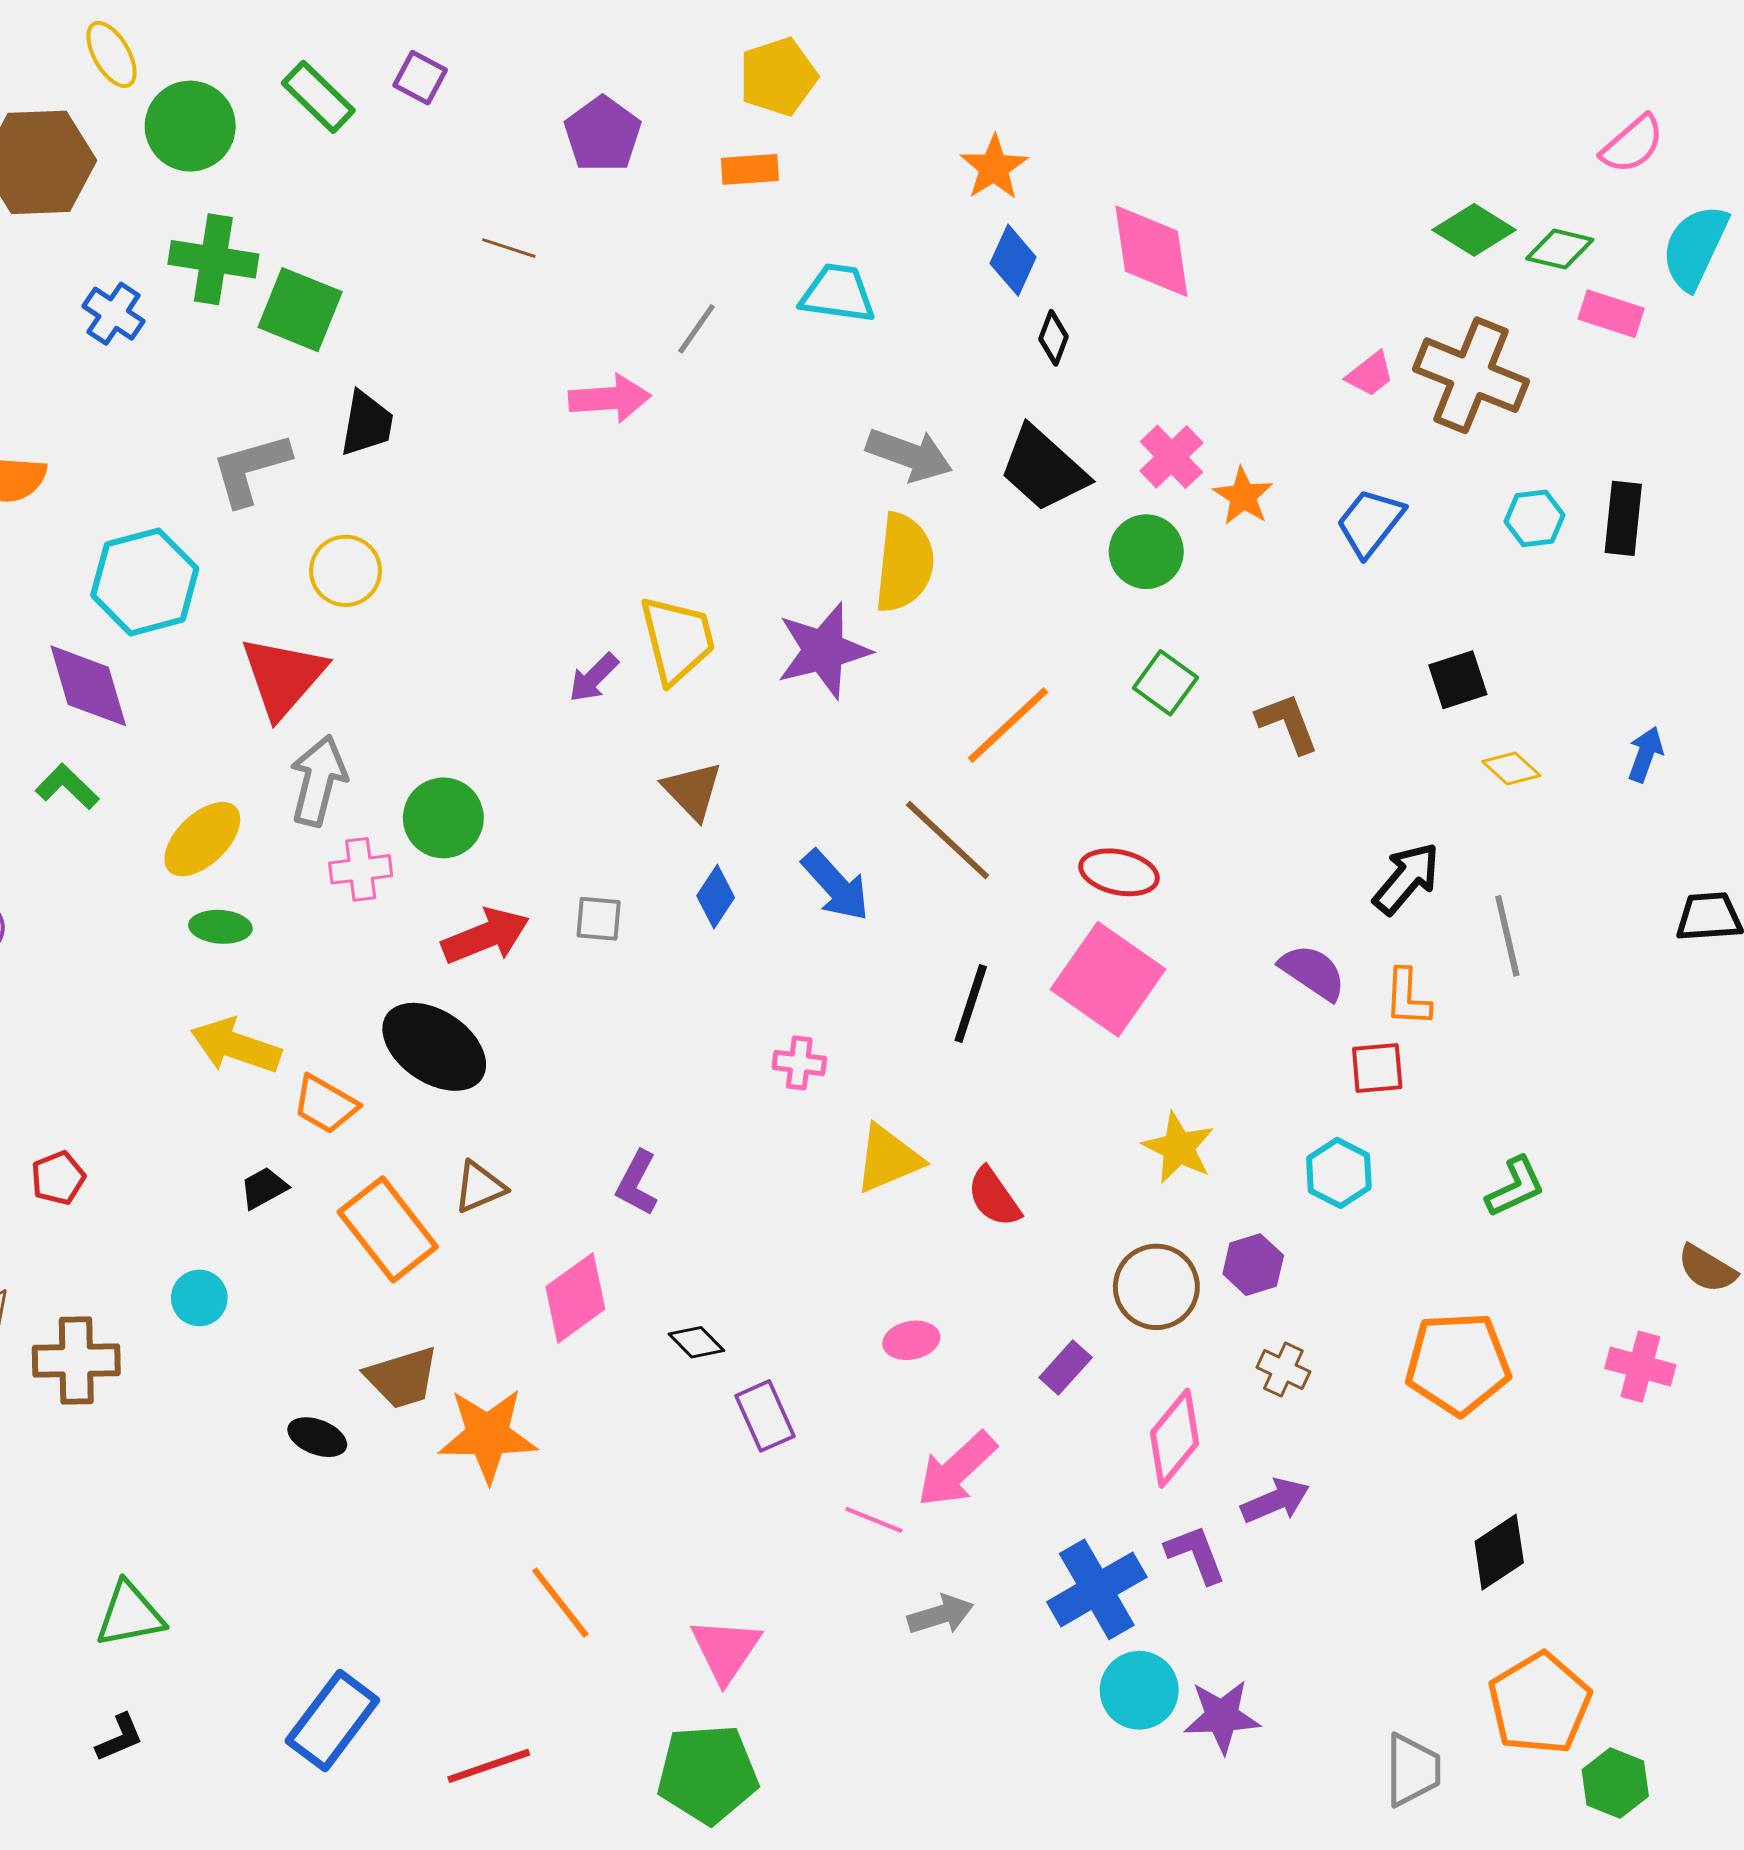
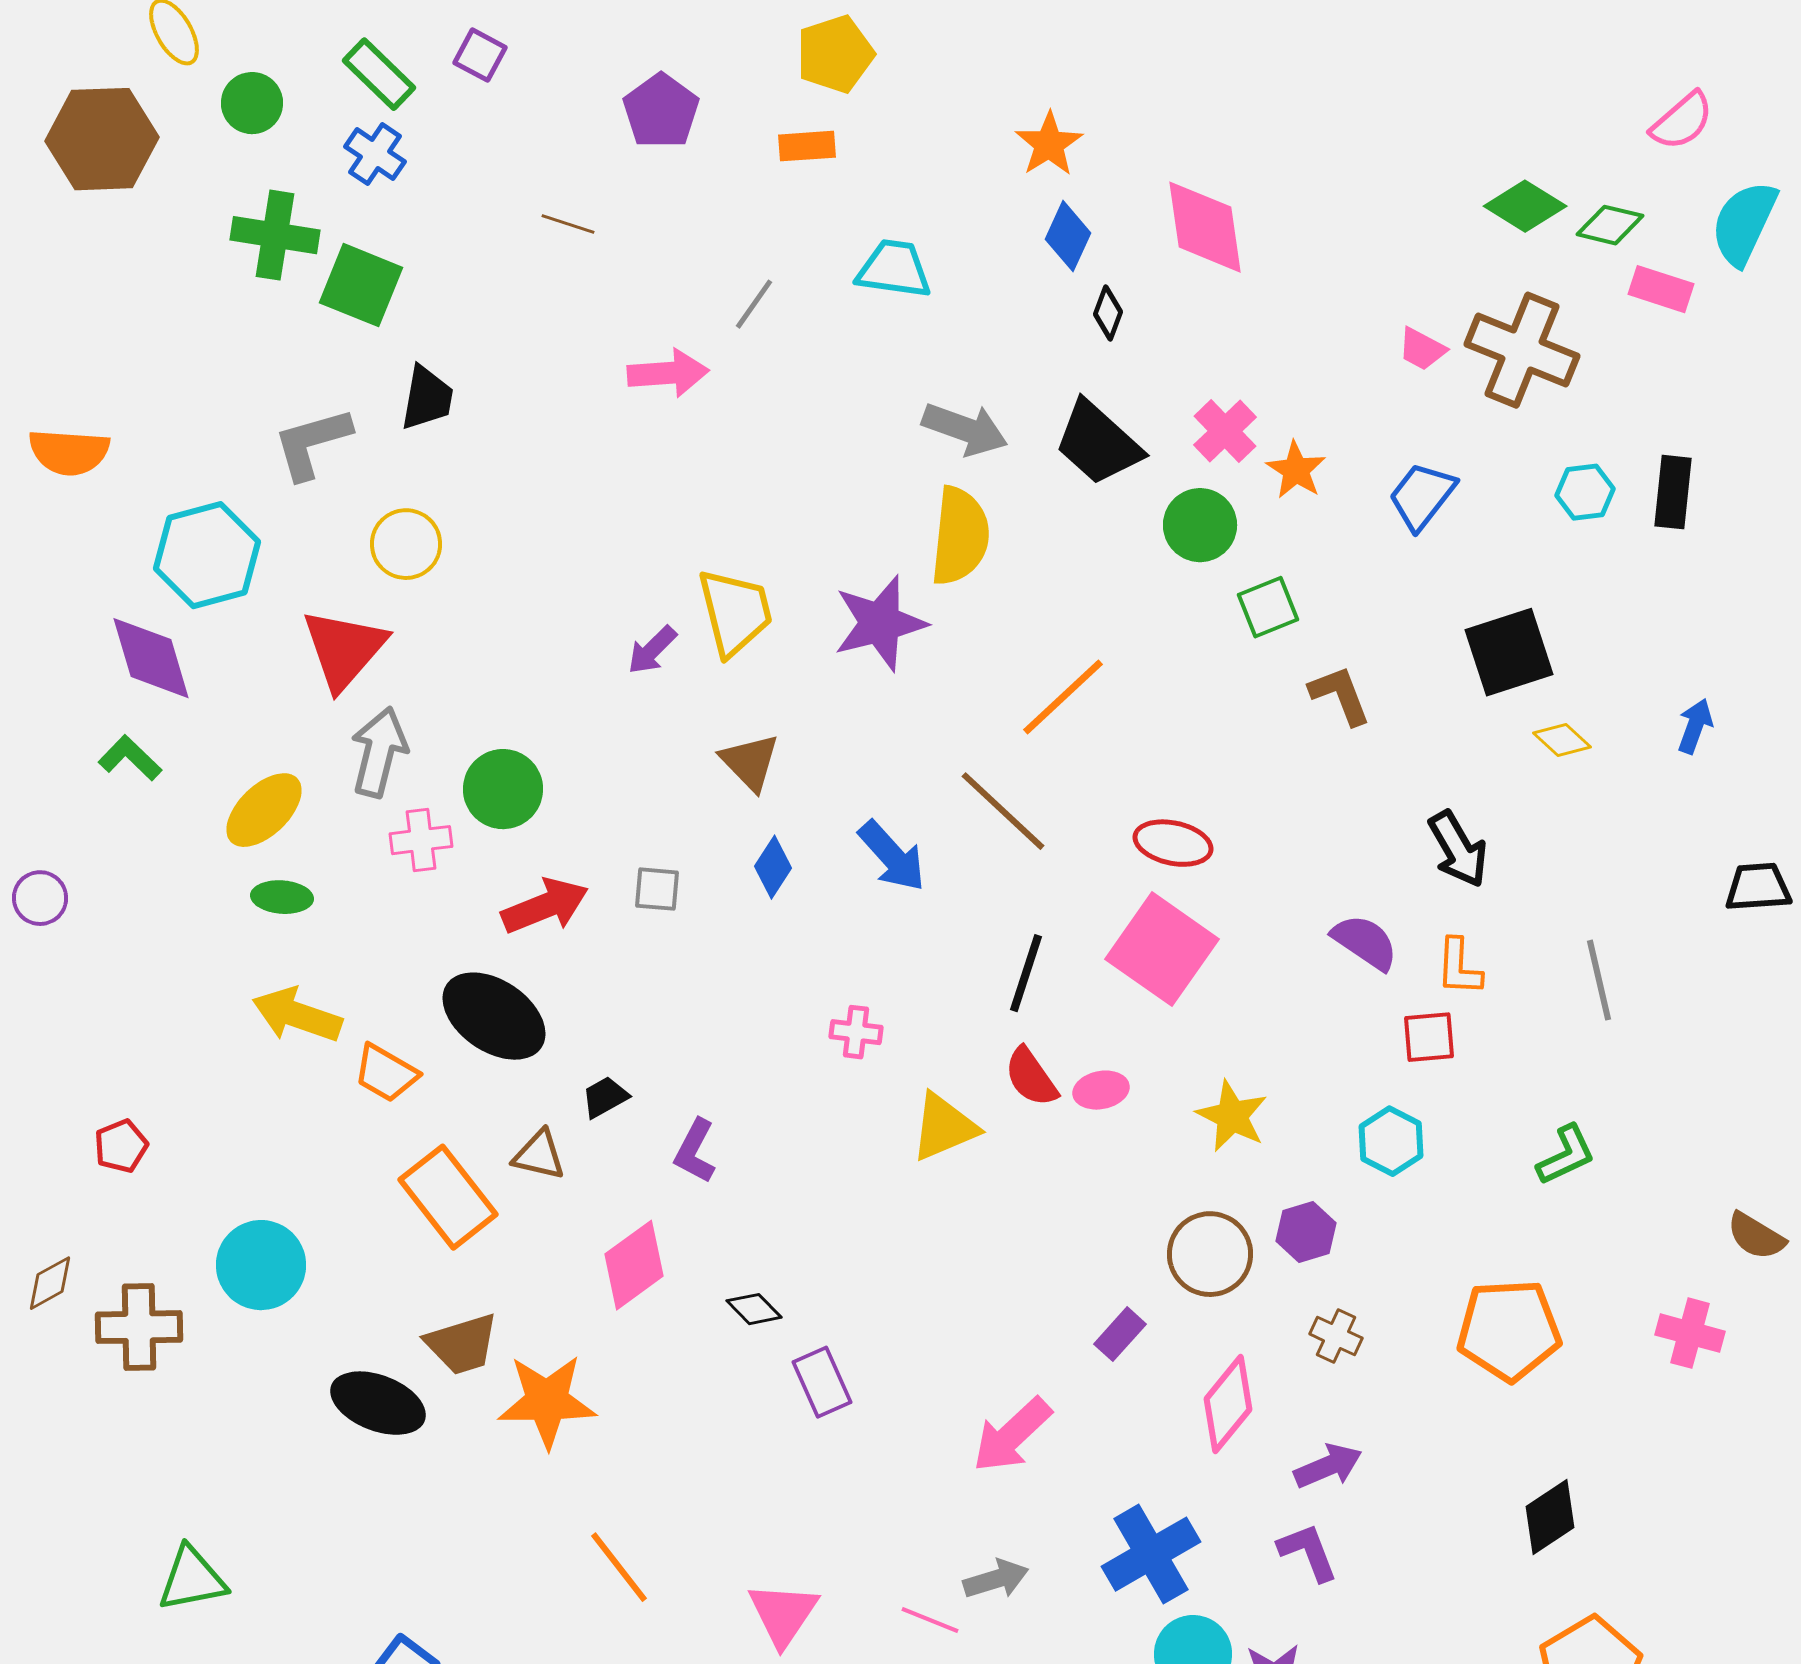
green circle: (190, 126) -> (252, 103), size x0.7
blue cross: (114, 314) -> (375, 154), moved
pink trapezoid: (1370, 374) -> (1422, 349), turned 66
black square: (1458, 680) -> (1509, 652), size x1.5
green square: (1165, 683) -> (1268, 607), moved, turned 32
black arrow: (1406, 878) -> (1458, 849), turned 110
gray line: (1507, 936) -> (1599, 980), moved
brown triangle: (480, 1187) -> (539, 1155), turned 36
black trapezoid: (264, 1188) -> (605, 1097), moved
red semicircle: (994, 1197) -> (1031, 1077), moved
cyan circle: (199, 1298) -> (261, 1265), size x1.6
pink ellipse: (911, 1340) -> (1101, 1090), moved
black ellipse: (317, 1437) -> (378, 1403), size x1.6
pink line: (874, 1520) -> (930, 1620), moved
purple L-shape: (1196, 1554) -> (1308, 1552), moved

